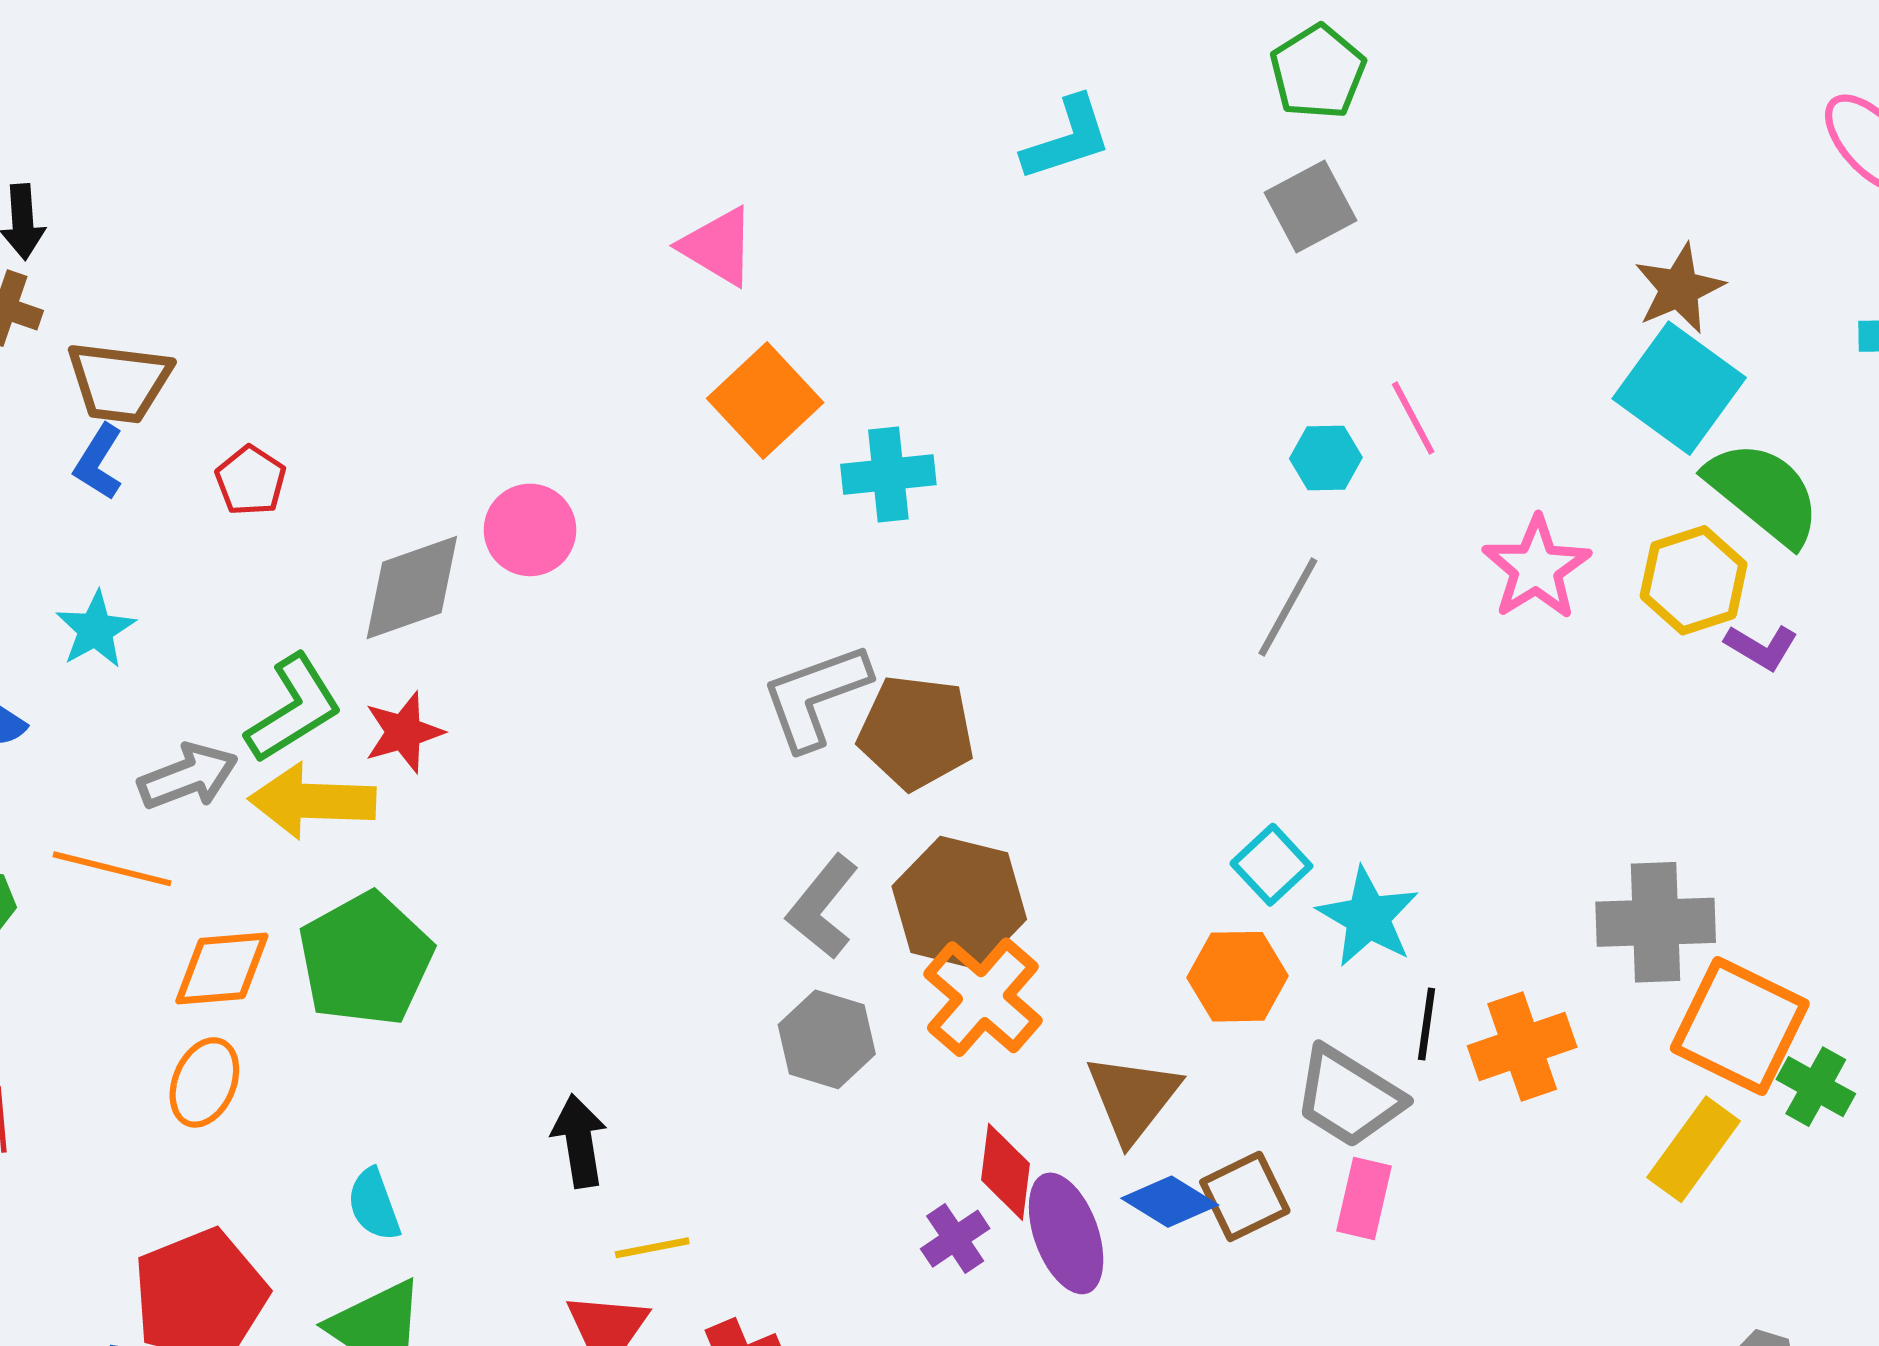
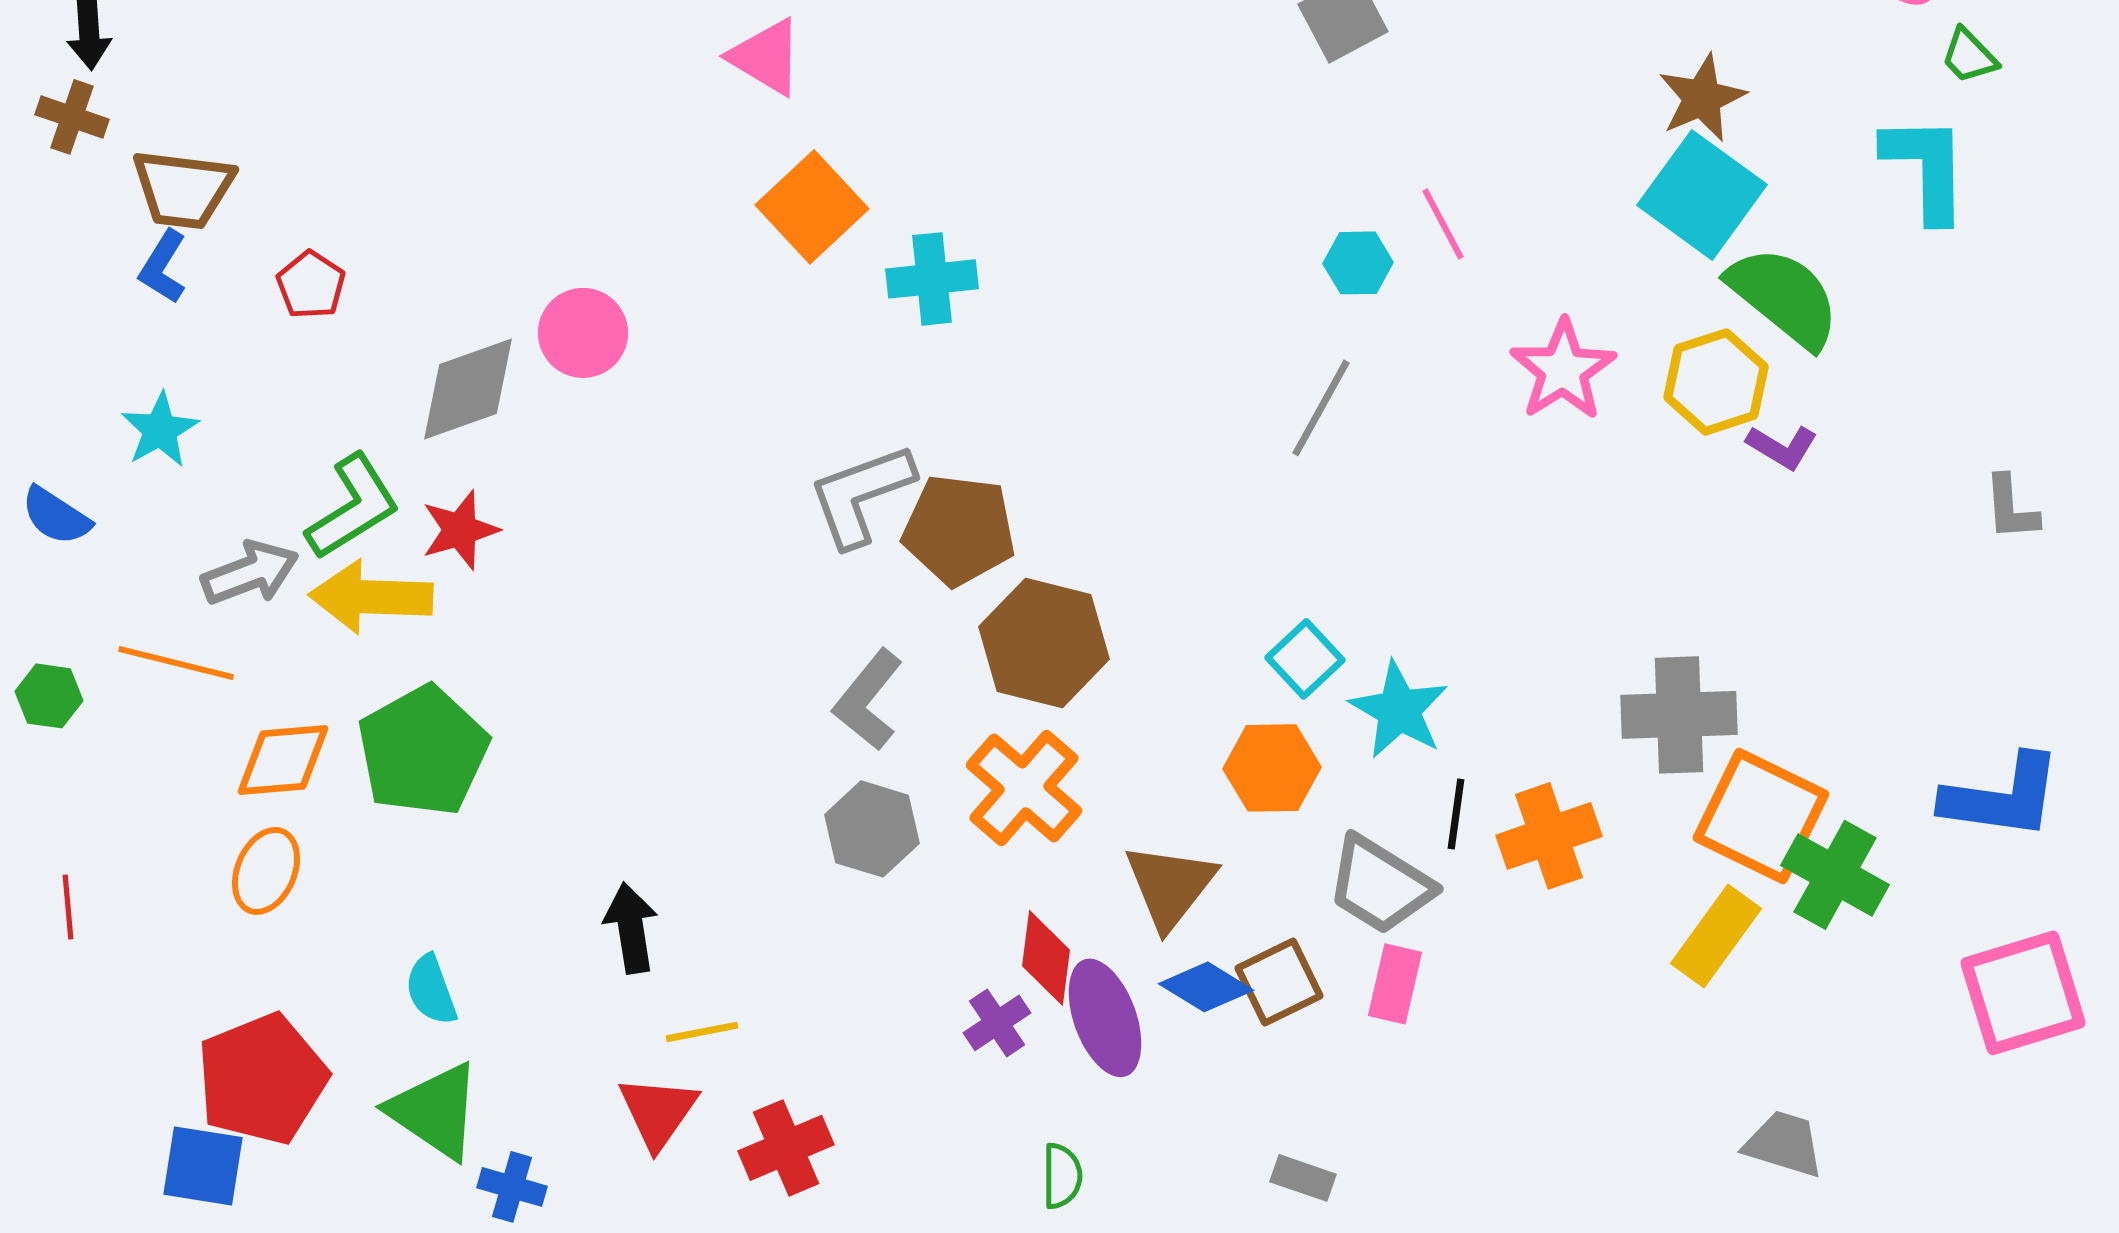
brown hexagon: (959, 903) -> (1044, 643), moved
green cross: (1816, 1087) -> (1835, 875), size x1.4

